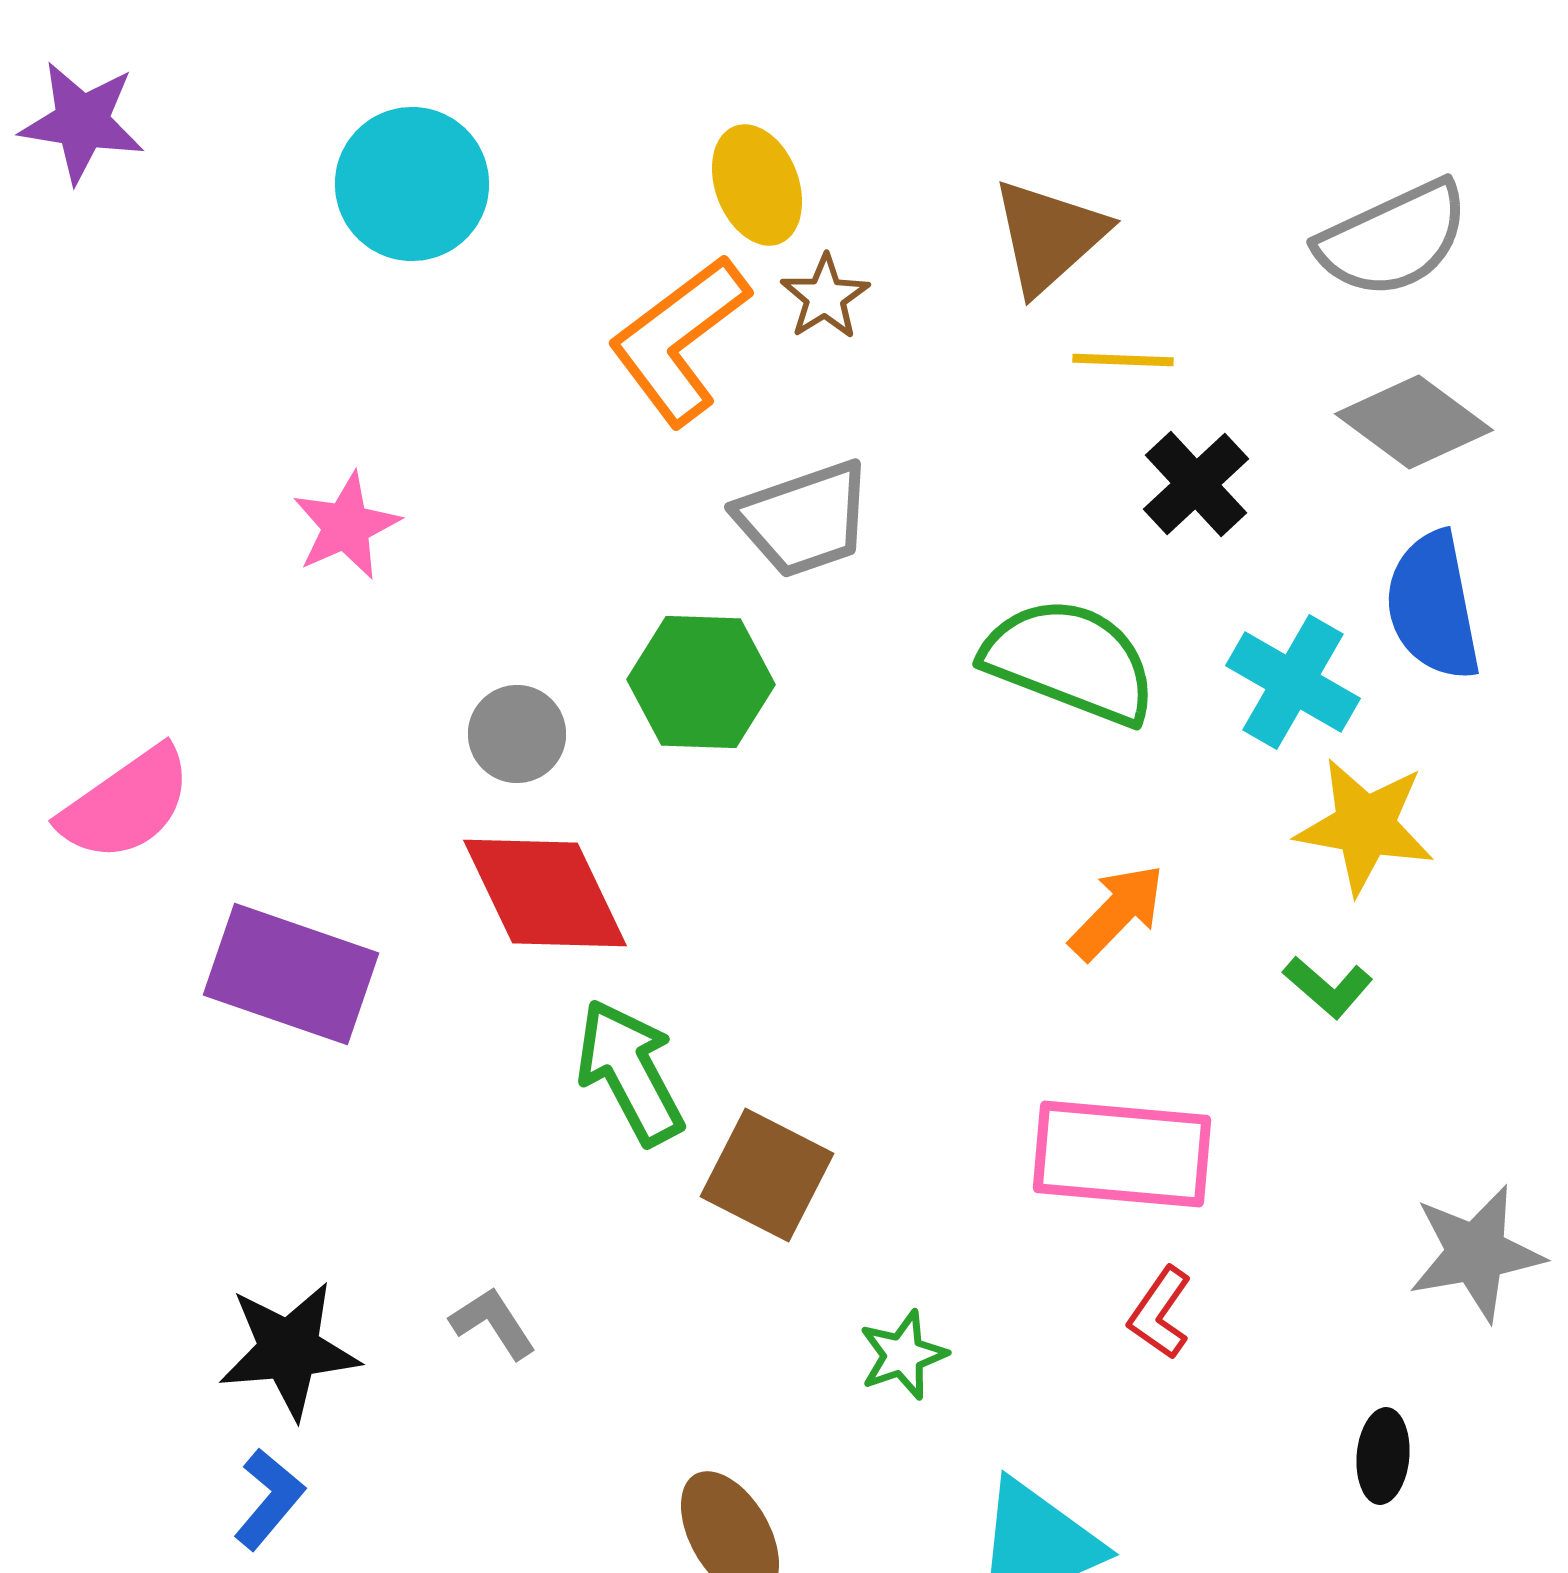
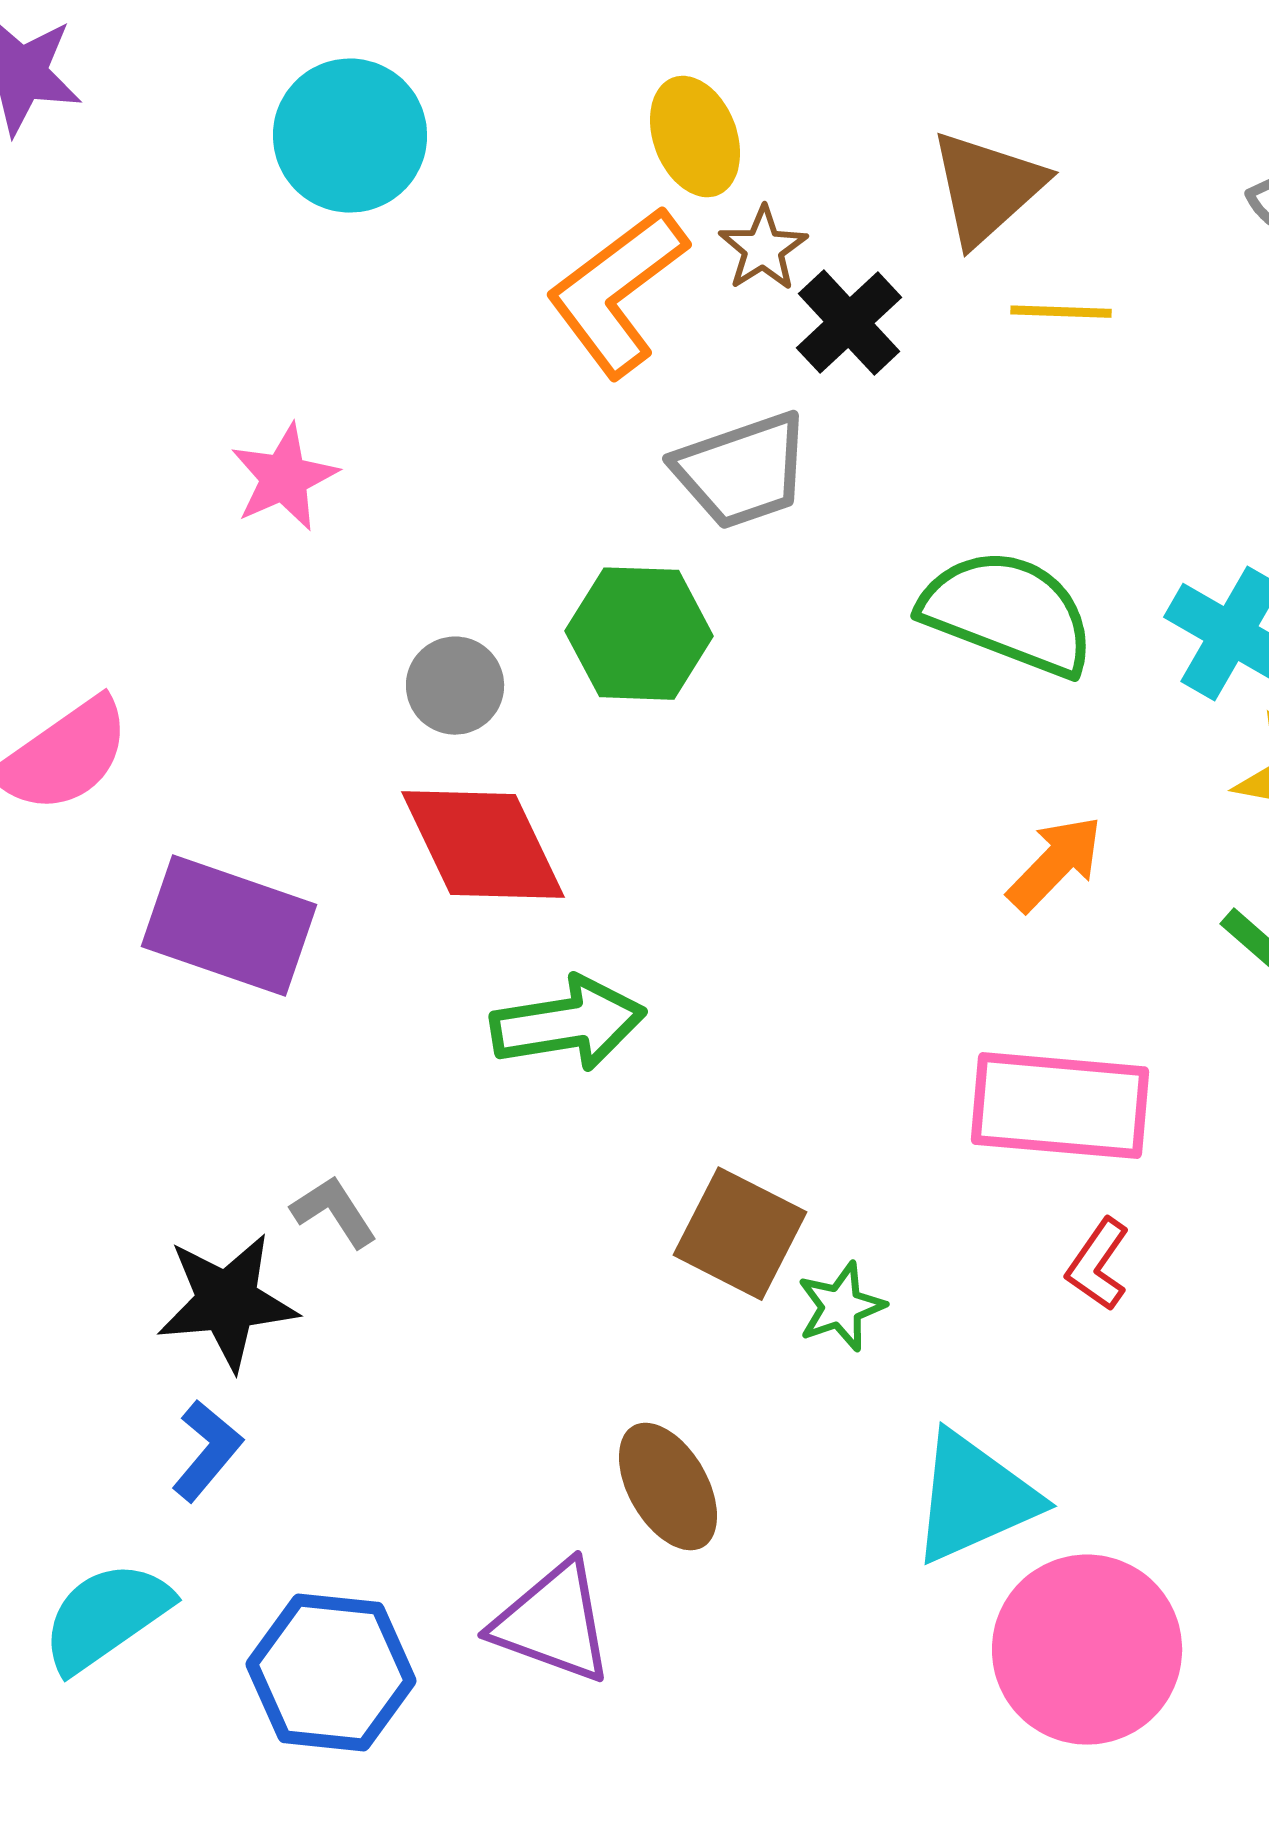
black cross: (1196, 484) -> (849, 323), moved
green arrow: (630, 1072) -> (568, 1024), turned 109
brown square: (767, 1175) -> (740, 1234), moved
gray L-shape: (493, 1323) -> (334, 1212), moved

